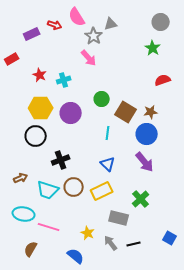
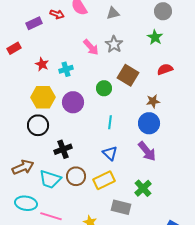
gray star: (94, 36) -> (114, 44), moved
brown square: (126, 112) -> (128, 75), moved
brown arrow: (21, 178) -> (23, 167), size x1.5

